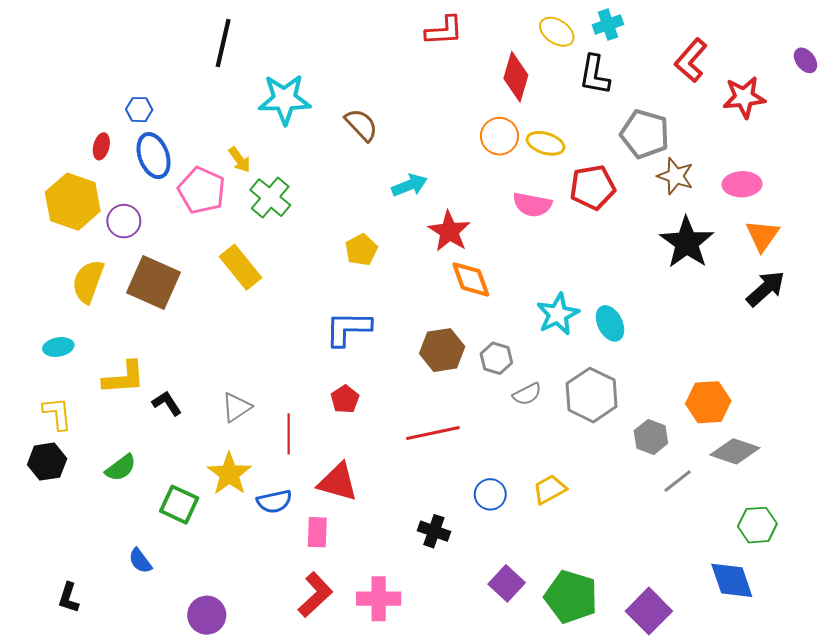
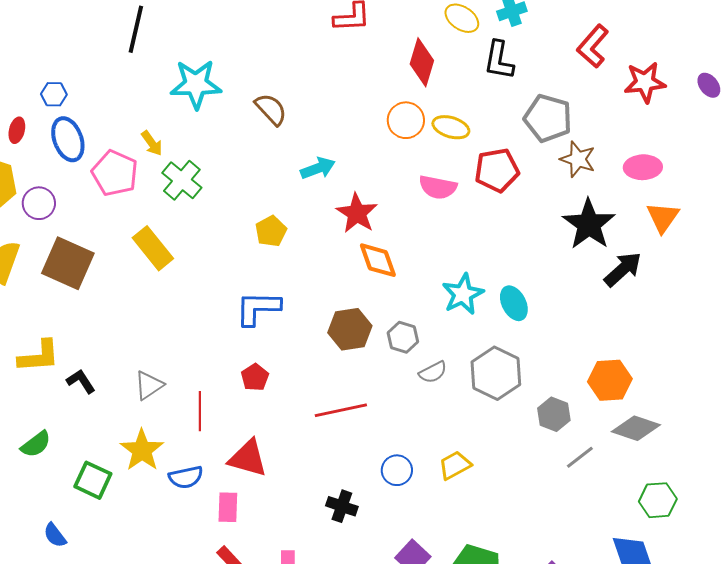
purple ellipse: (805, 60) -> (709, 85), moved
black arrow: (766, 289) -> (623, 269), moved

